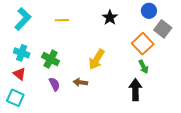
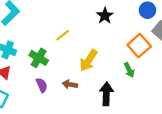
yellow line: (62, 20) -> (63, 35), moved, turned -40
green arrow: (144, 67) -> (129, 70), moved
black arrow: (135, 90) -> (106, 94), moved

